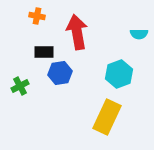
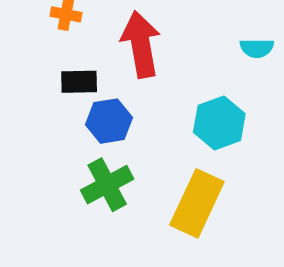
green cross: (20, 86) -> (107, 185), moved, size x1.5

